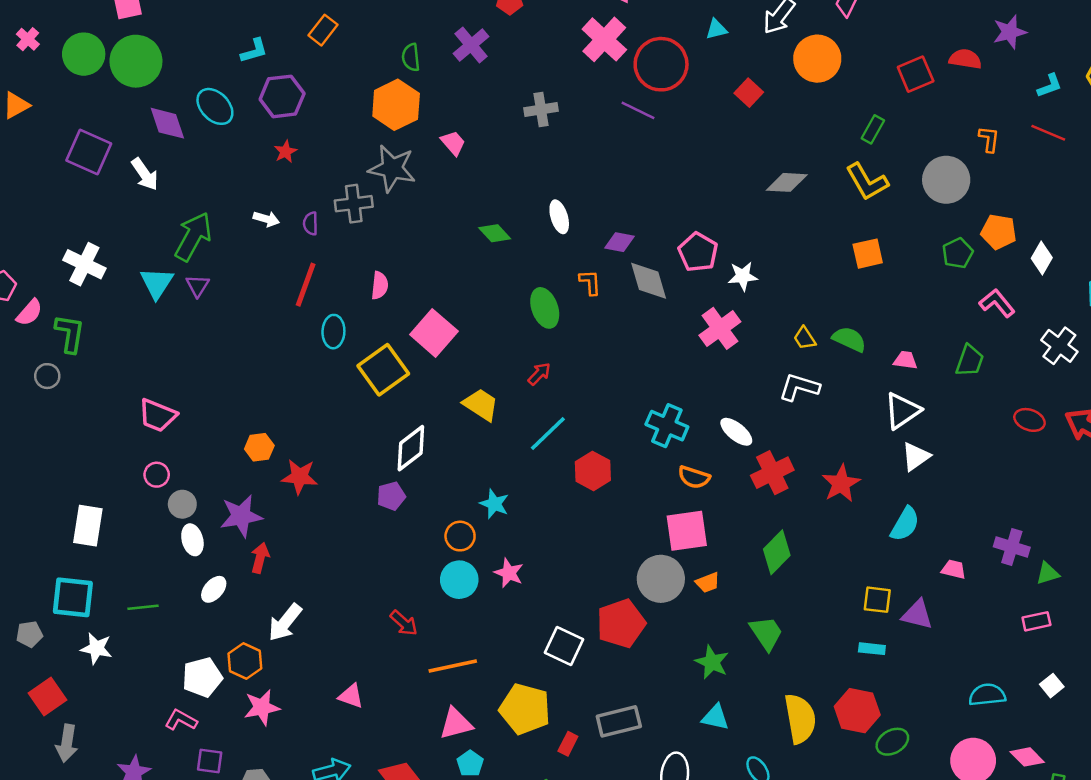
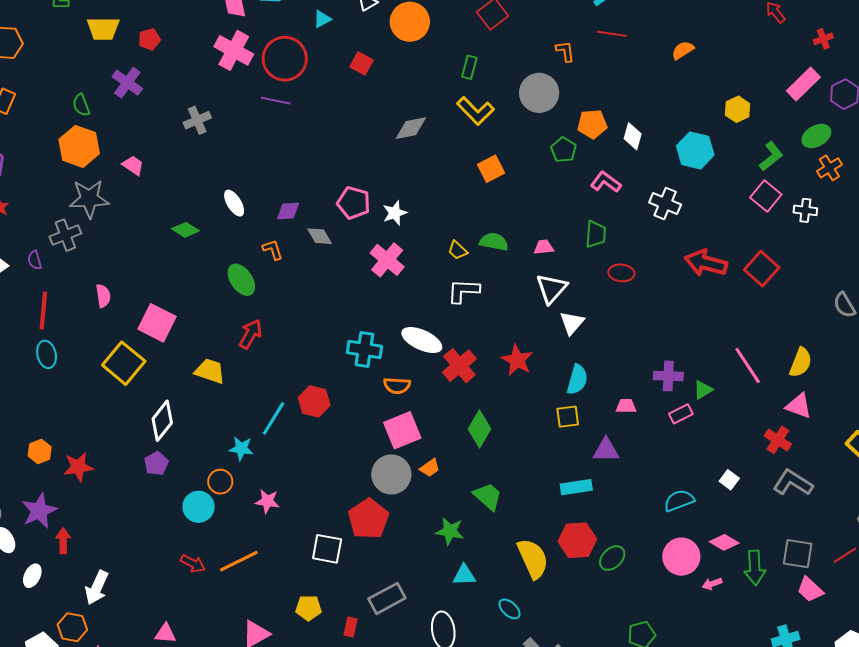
gray diamond: (649, 281) -> (320, 236), size x0.7
cyan ellipse: (333, 332) -> (47, 354), moved
red arrow: (539, 374) -> (251, 334), size x1.4
red ellipse: (1029, 420) -> (621, 273), moved
white ellipse: (736, 432) -> (422, 340), size x1.4
cyan line: (548, 433) -> (274, 418), moved
cyan circle: (459, 580) -> (199, 507), moved
yellow square: (877, 600) -> (568, 417), moved
pink rectangle: (1036, 621) -> (681, 414), moved
cyan rectangle: (872, 649) -> (576, 487), size x1.4
orange line: (453, 666) -> (239, 561), moved
yellow pentagon: (525, 709) -> (309, 608), size x0.6

